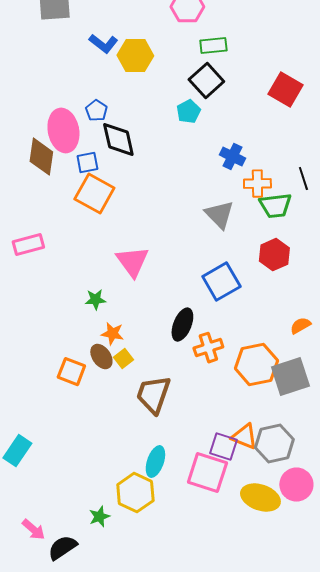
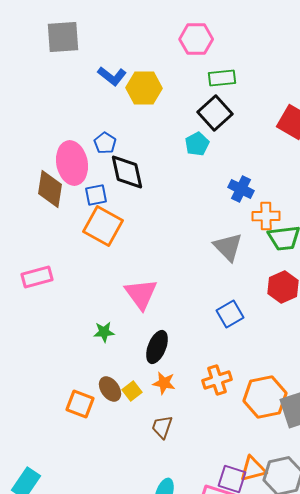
blue square: (221, 282) -> (230, 314), size x0.7
black ellipse: (182, 325) -> (157, 347), moved
orange star: (112, 334) -> (164, 383), moved
brown trapezoid: (153, 395) -> (162, 427), size x0.6
orange triangle: (244, 437) -> (253, 469), turned -36

